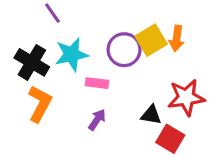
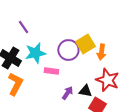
orange arrow: (177, 39) -> (101, 52), moved
red star: (186, 97) -> (107, 80), turned 30
purple arrow: (97, 120) -> (67, 93), moved

